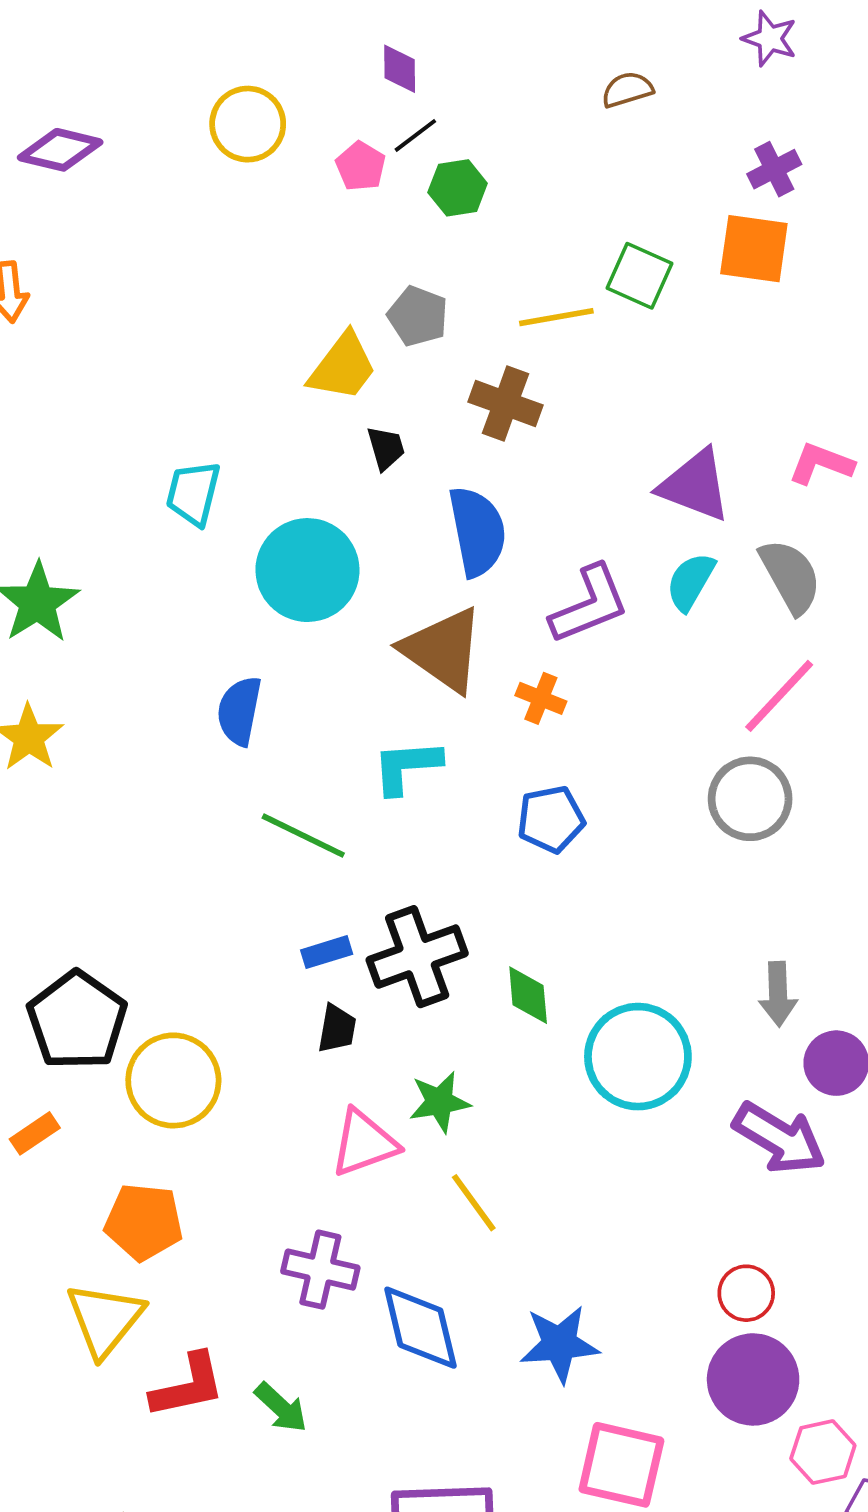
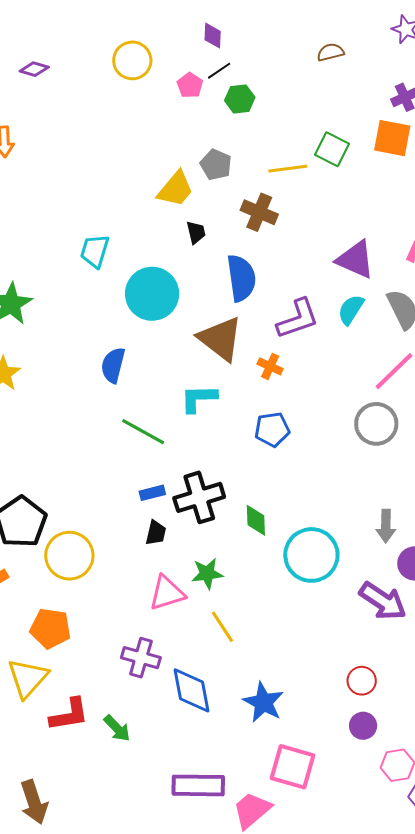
purple diamond: (60, 150) -> (34, 69), size x0.7
blue star: (560, 1344) -> (263, 702), turned 30
purple circle: (753, 1379) -> (363, 726), size x0.6

